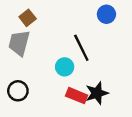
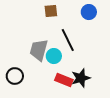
brown square: (28, 18) -> (51, 11), moved, turned 32
gray trapezoid: (19, 43) -> (39, 50), moved

